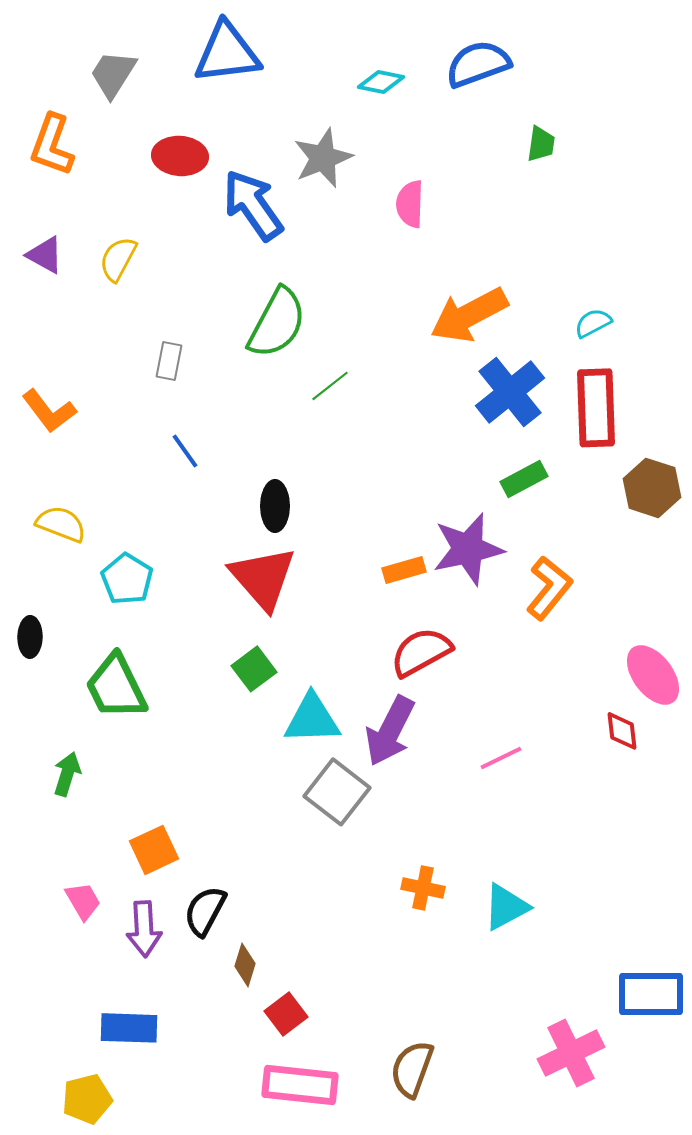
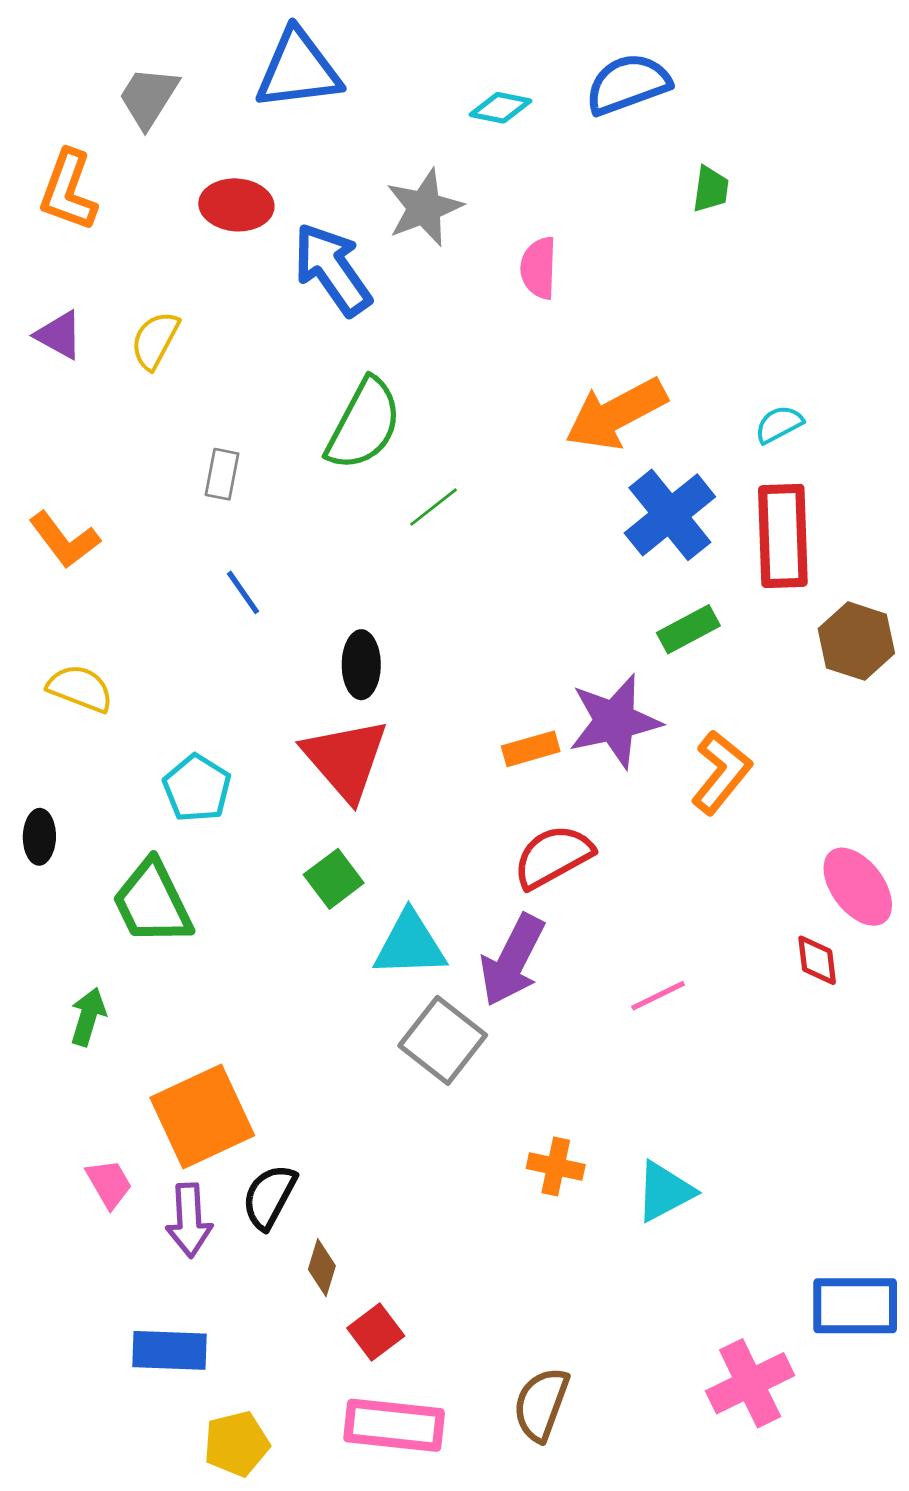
cyan pentagon: (127, 579) -> (197, 788), moved
orange square: (154, 850) -> (202, 1117), size x1.6
yellow pentagon: (87, 1099) -> (236, 1444), moved

